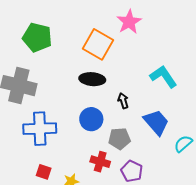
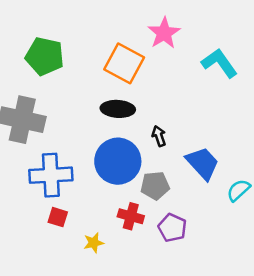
cyan L-shape: (163, 77) -> (219, 63), moved
blue circle: (91, 119) -> (118, 161), size x1.5
red square: (44, 172) -> (58, 217), moved

